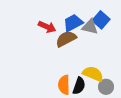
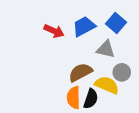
gray triangle: (90, 27) -> (106, 49), moved
brown semicircle: (66, 39) -> (80, 72), moved
gray circle: (106, 87) -> (122, 72), moved

